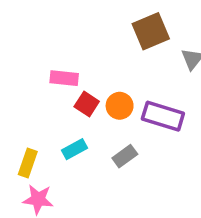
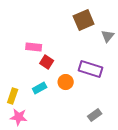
orange circle: (120, 106) -> (66, 82), moved
gray rectangle: (125, 156) -> (95, 115), moved

